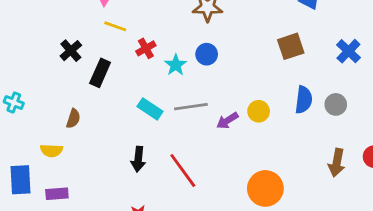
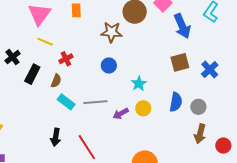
brown square: (291, 46) -> (180, 62), moved
cyan star: (176, 65) -> (139, 84), moved
brown semicircle: (73, 119) -> (56, 81), moved
brown arrow: (337, 163) -> (200, 134), moved

